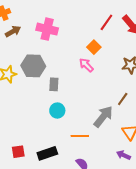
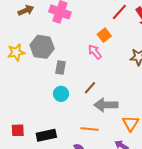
brown line: (123, 99) -> (90, 88), moved
gray arrow: (103, 117) -> (106, 105), turned -135
orange line: (80, 136) -> (90, 129), moved

